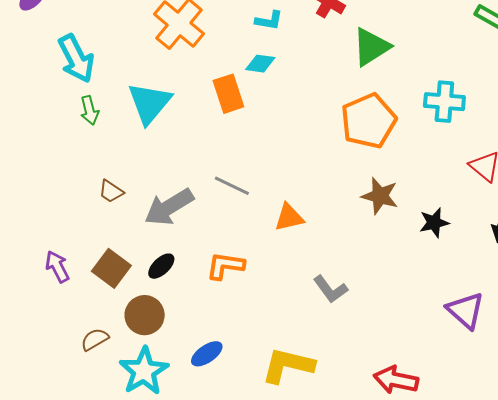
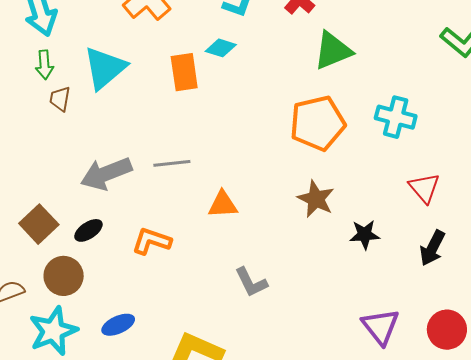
gray line: (232, 186) -> (172, 163), turned -42
brown trapezoid: (111, 191) -> (60, 99), moved, turned 56

